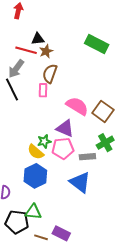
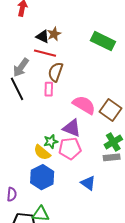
black triangle: (38, 39) -> (43, 37), turned 32
red line: (26, 50) -> (45, 53), moved
brown star: (46, 51) -> (54, 34), moved
gray rectangle: (87, 157) -> (112, 157), moved
blue triangle: (80, 182) -> (88, 183), size x0.7

